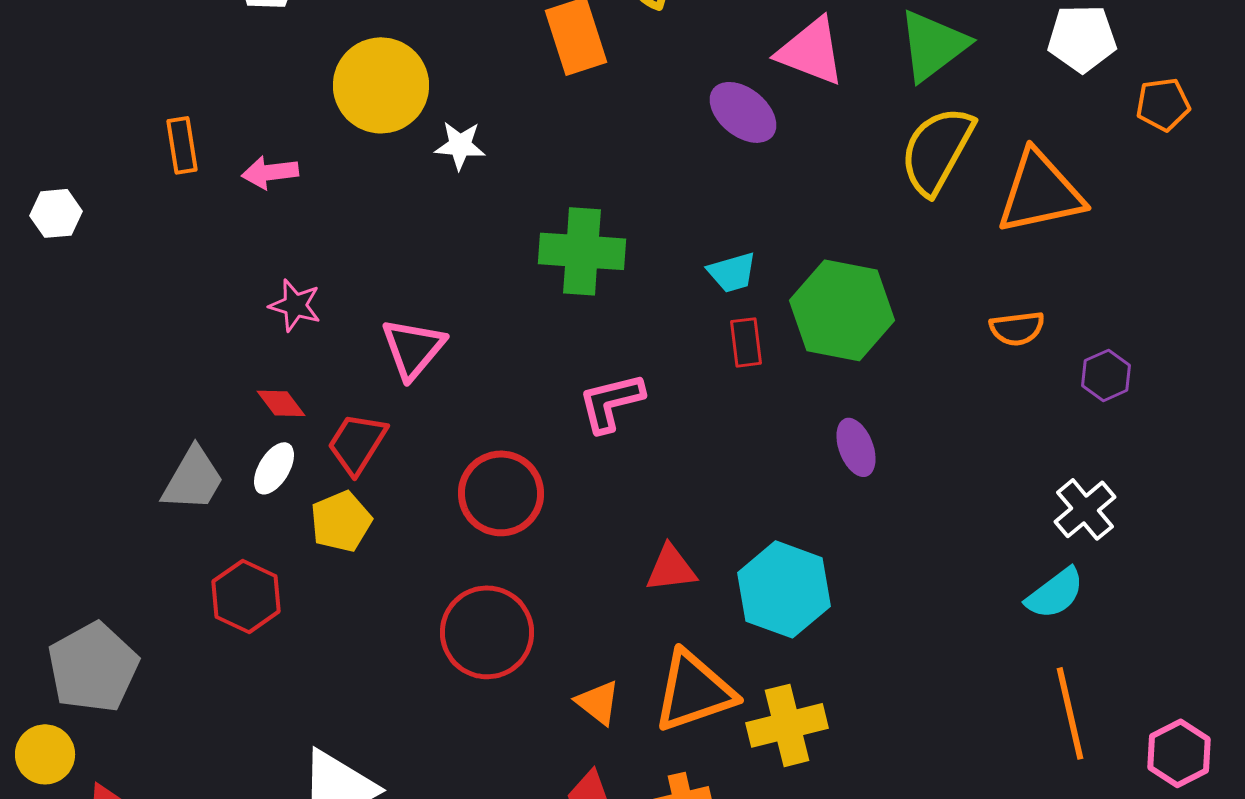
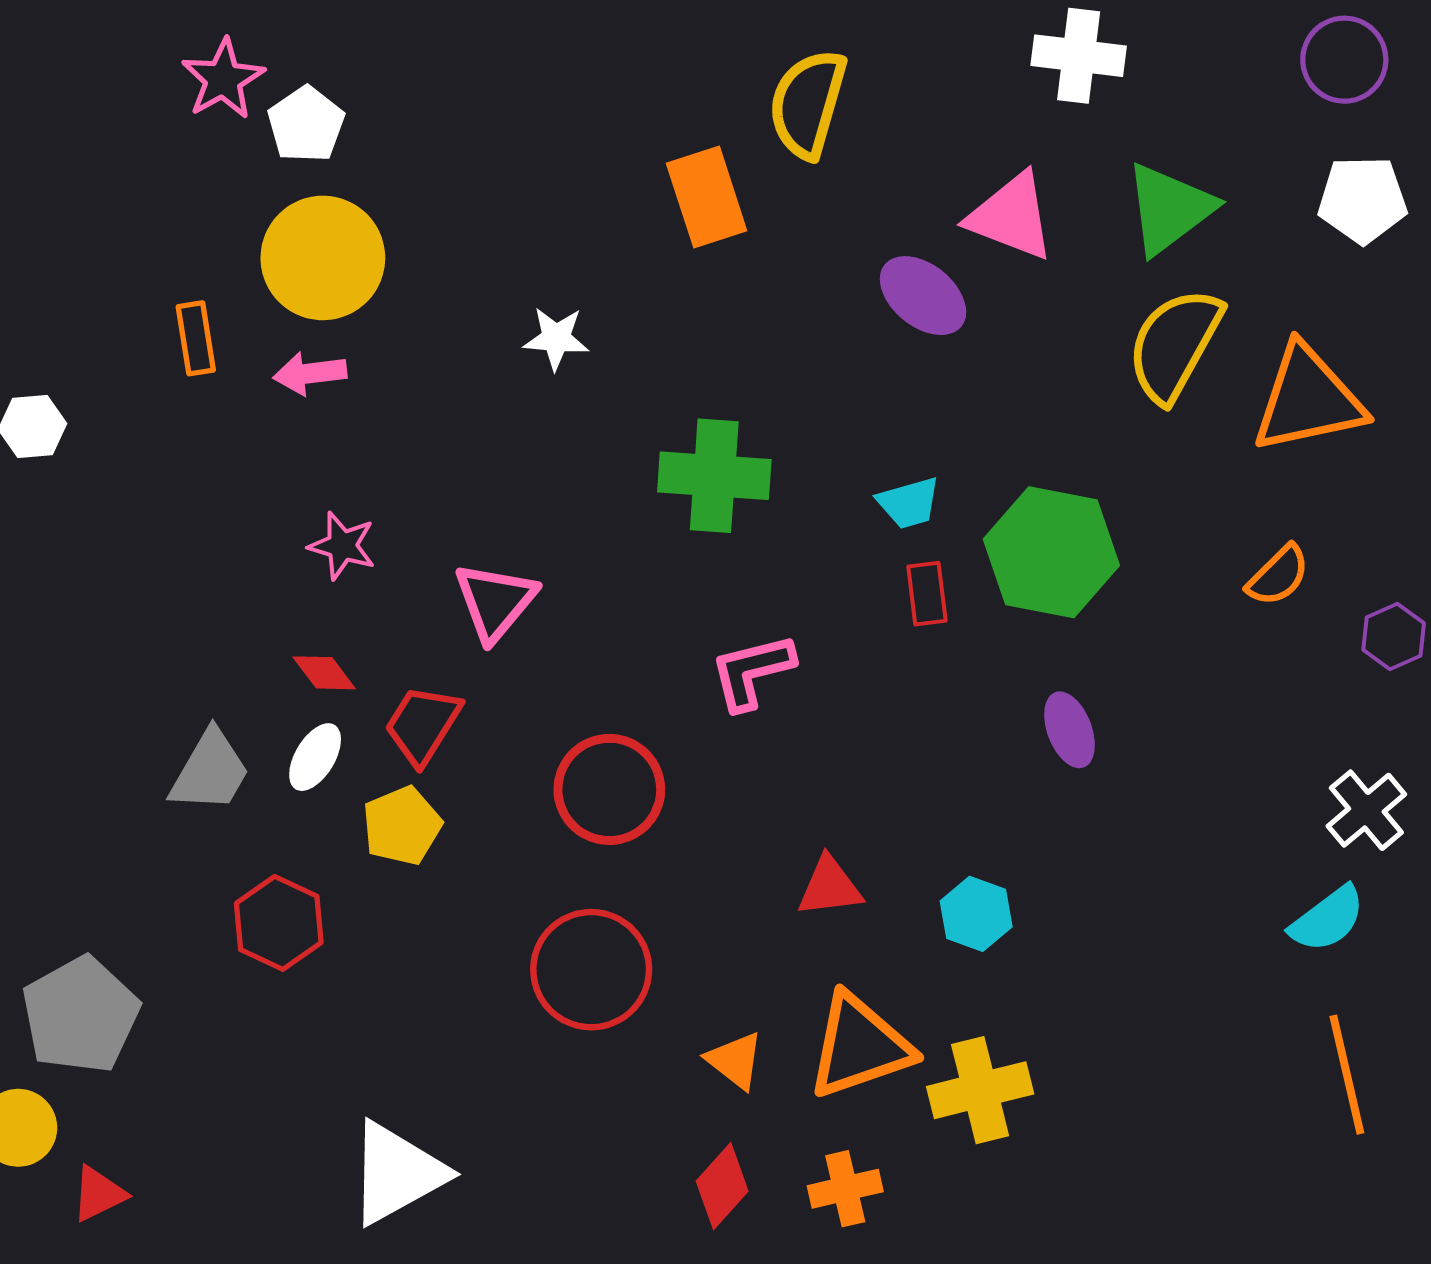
yellow circle: (381, 85) -> (323, 258), moved
orange semicircle: (1017, 328) -> (1278, 576), turned -38
cyan hexagon: (784, 589) -> (976, 914), size x0.6

